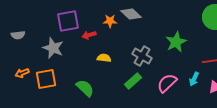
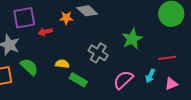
yellow semicircle: (104, 58) -> (62, 64), moved
green rectangle: (133, 81) -> (78, 80), moved, turned 72
green semicircle: (85, 88) -> (29, 67), moved

